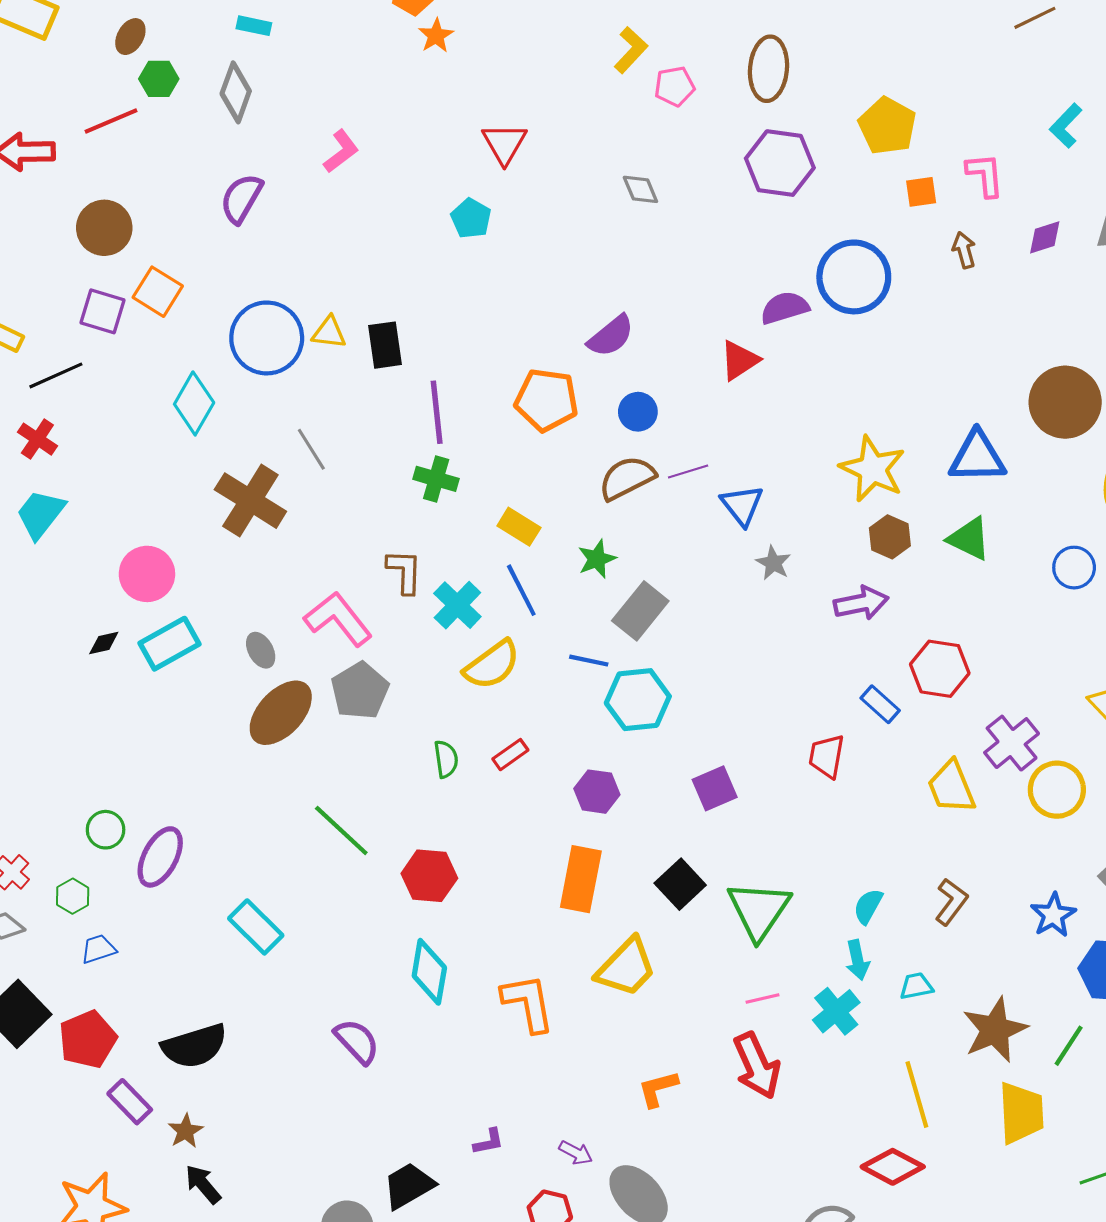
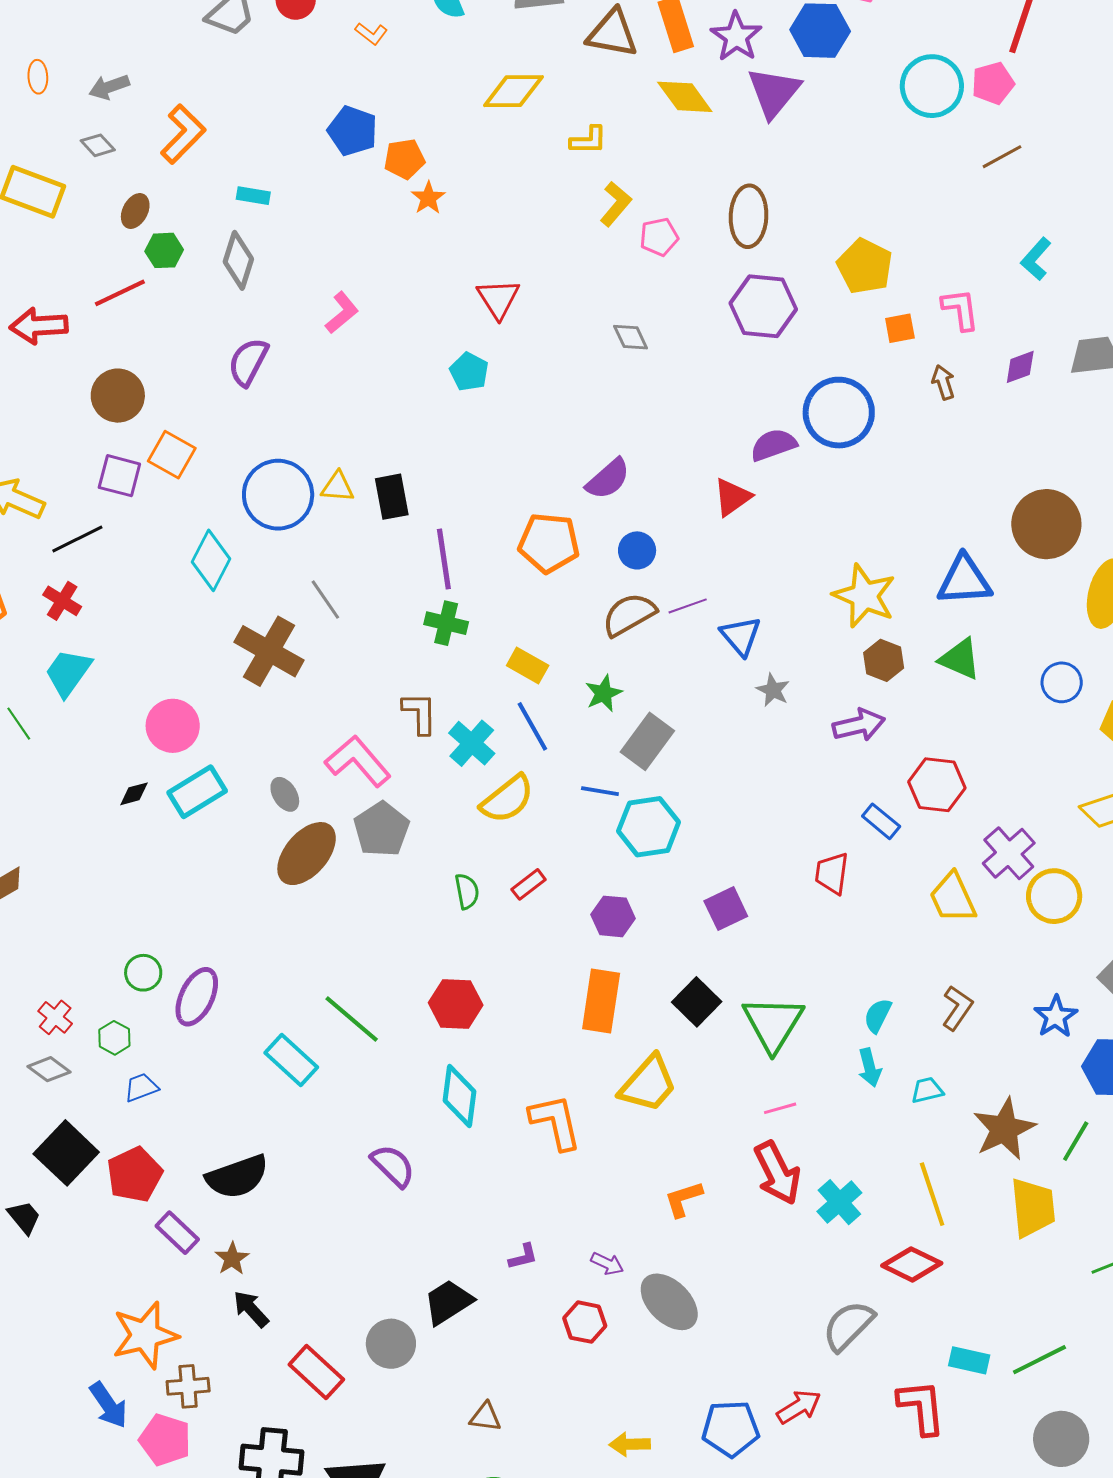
green line: (341, 830) -> (352, 1019), moved
cyan cross: (836, 1011) -> (839, 1202), moved

